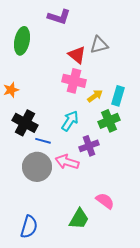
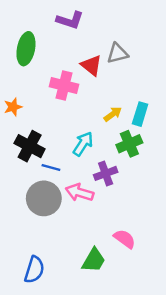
pink cross: (74, 81) -> (64, 86), moved

